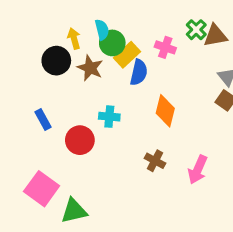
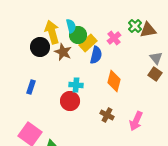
yellow arrow: (74, 39) -> (52, 32), size x1.6
pink cross: (165, 47) -> (114, 38), turned 32
blue rectangle: (43, 120) -> (31, 87), turned 48
red circle: (80, 140) -> (70, 101), moved

